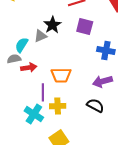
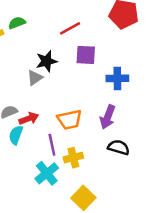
black star: (52, 25) -> (47, 61), turned 30
cyan semicircle: (22, 45) -> (16, 135), moved
purple arrow: (103, 81) -> (108, 117), moved, turned -42
cyan cross: (34, 114) -> (47, 173), turned 30

